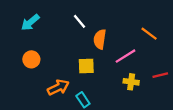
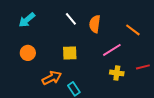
orange semicircle: (100, 39) -> (95, 24), moved
yellow square: (86, 66) -> (70, 53), moved

